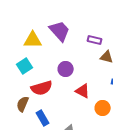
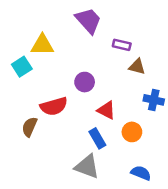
purple trapezoid: (60, 31) -> (88, 21), moved
cyan square: (25, 66) -> (22, 67), moved
blue rectangle: (43, 118) -> (97, 138), moved

